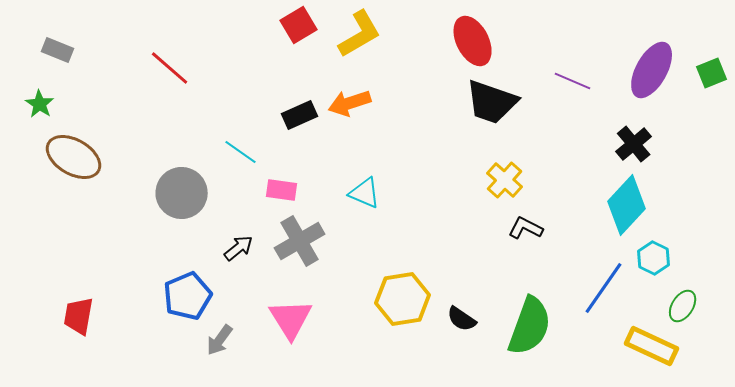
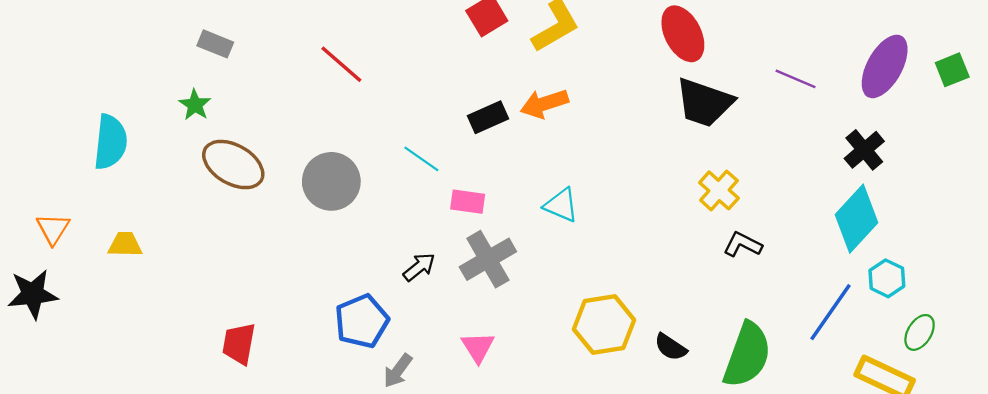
gray circle: (182, 193) -> (331, 181), moved
pink triangle: (291, 319) -> (478, 347), size x0.7

